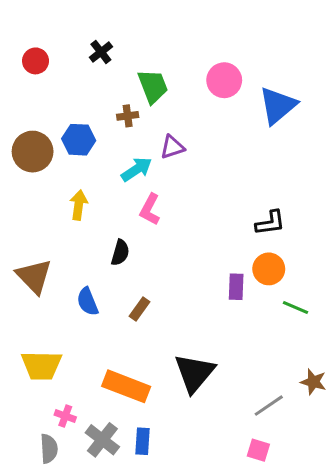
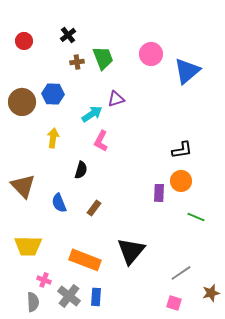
brown cross: (128, 116) -> (77, 62), moved
green line: (296, 308) -> (196, 217), moved
brown star: (313, 382) -> (211, 293), moved, turned -30

